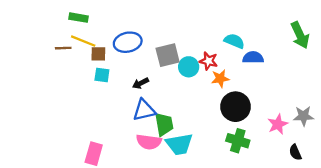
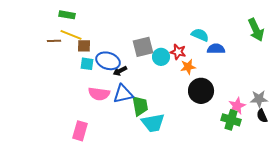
blue ellipse: (128, 42) -> (108, 61), moved, turned 30
green cross: (238, 141) -> (231, 120), moved
pink semicircle: (149, 142) -> (99, 94), moved
black semicircle: (295, 152) -> (262, 116), moved

